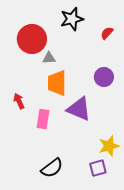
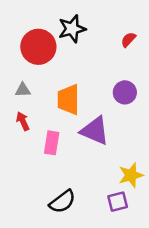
black star: (72, 19) -> (72, 29), moved
gray triangle: (49, 58) -> (23, 90), moved

